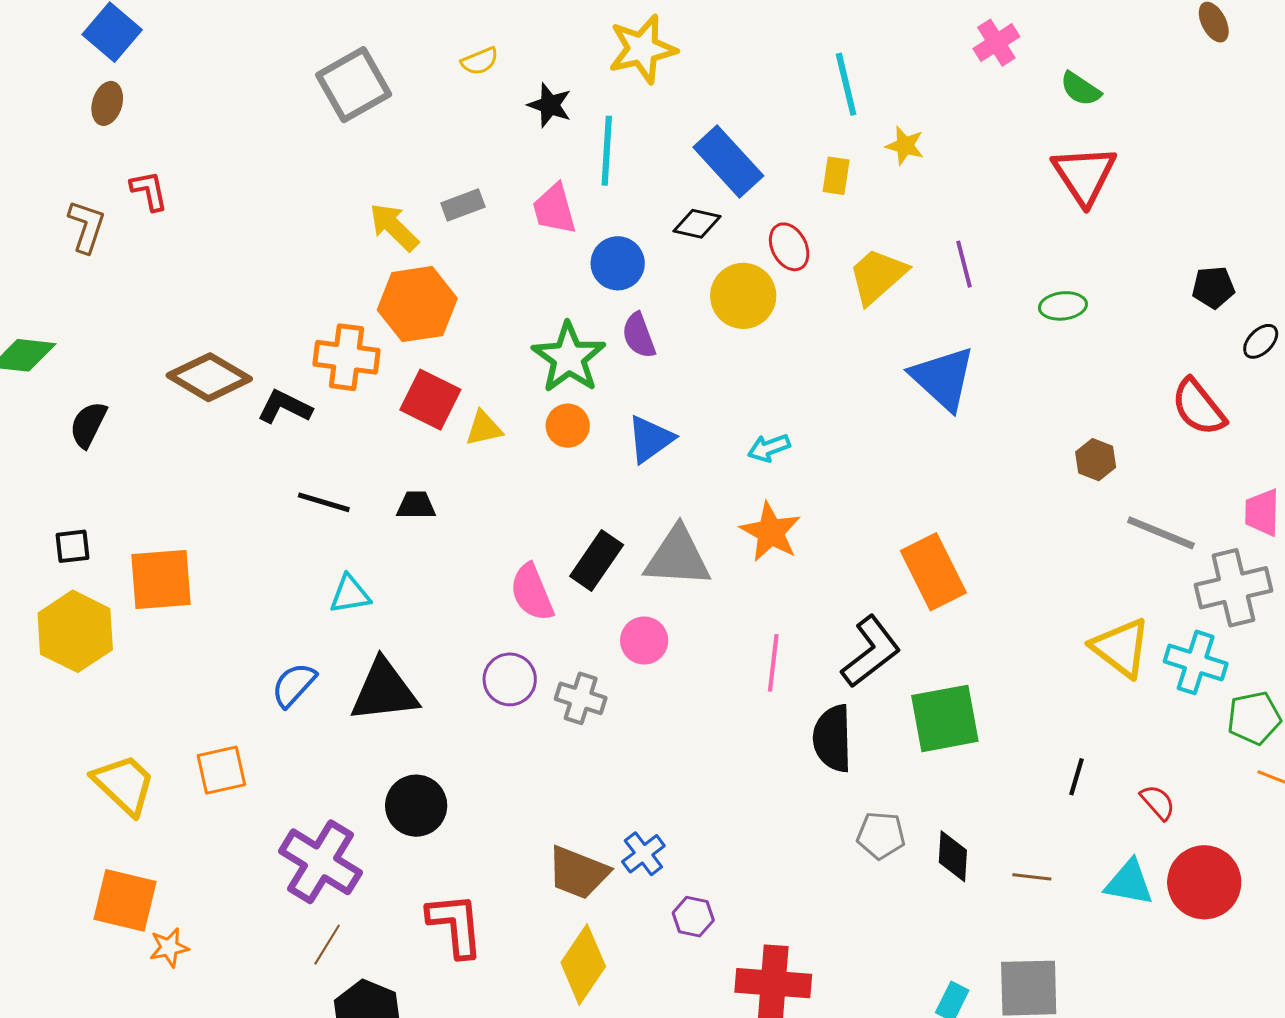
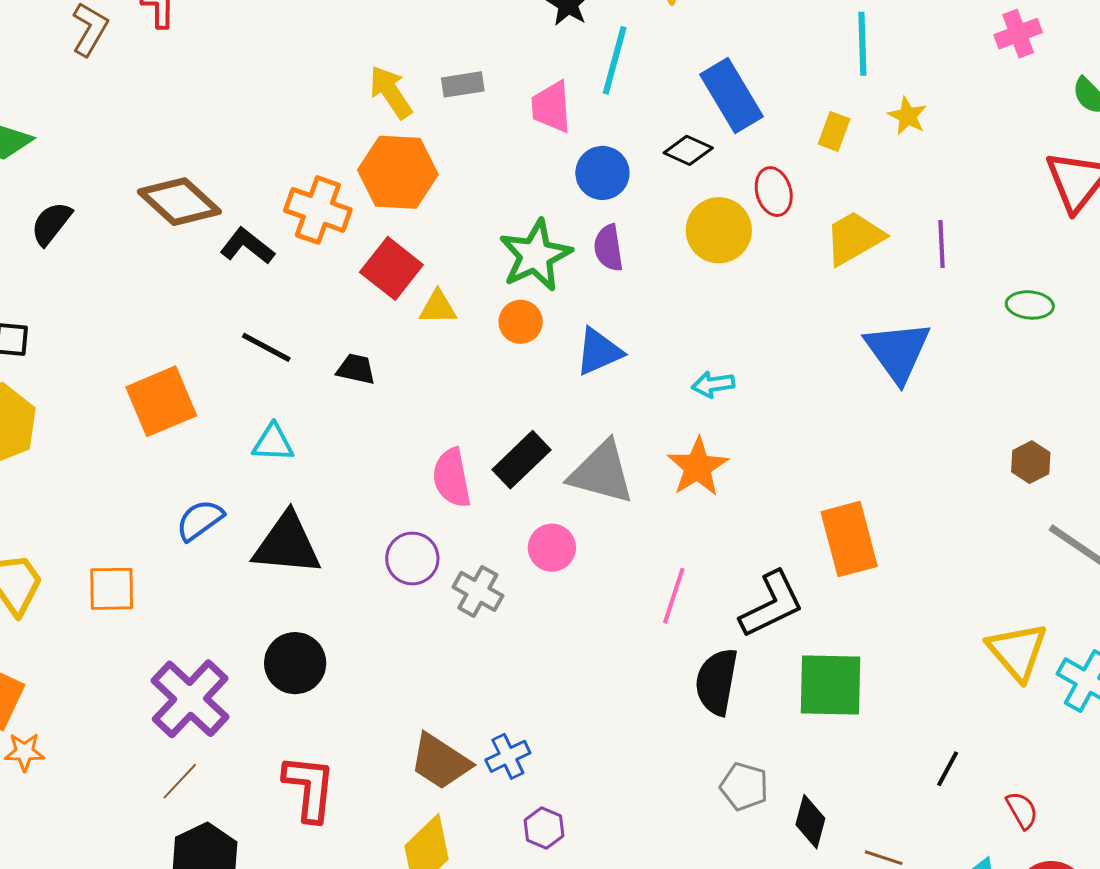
orange square: (161, 580) -> (161, 401), moved, turned -30

